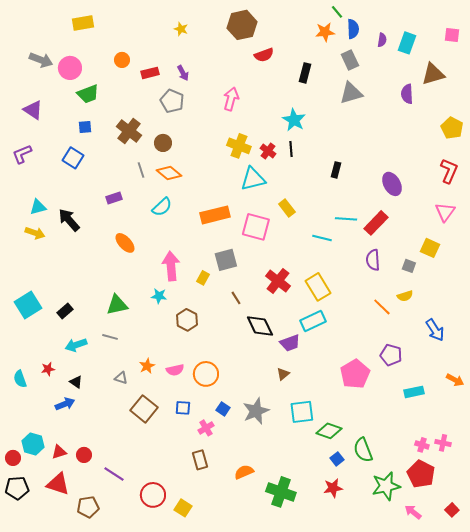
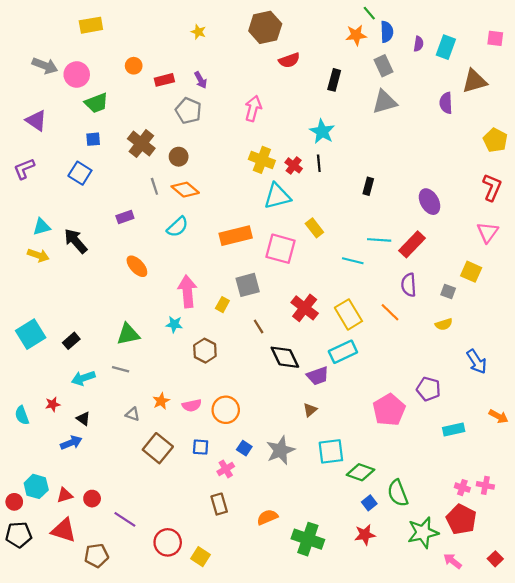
orange line: (382, 307) -> (390, 312), moved

